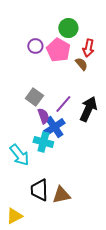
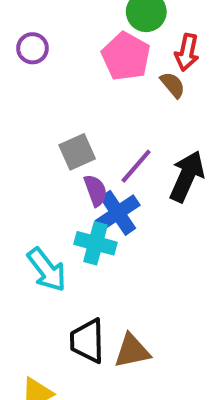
purple circle: (35, 46) -> (32, 48), moved
gray square: (34, 97) -> (77, 152), turned 30

